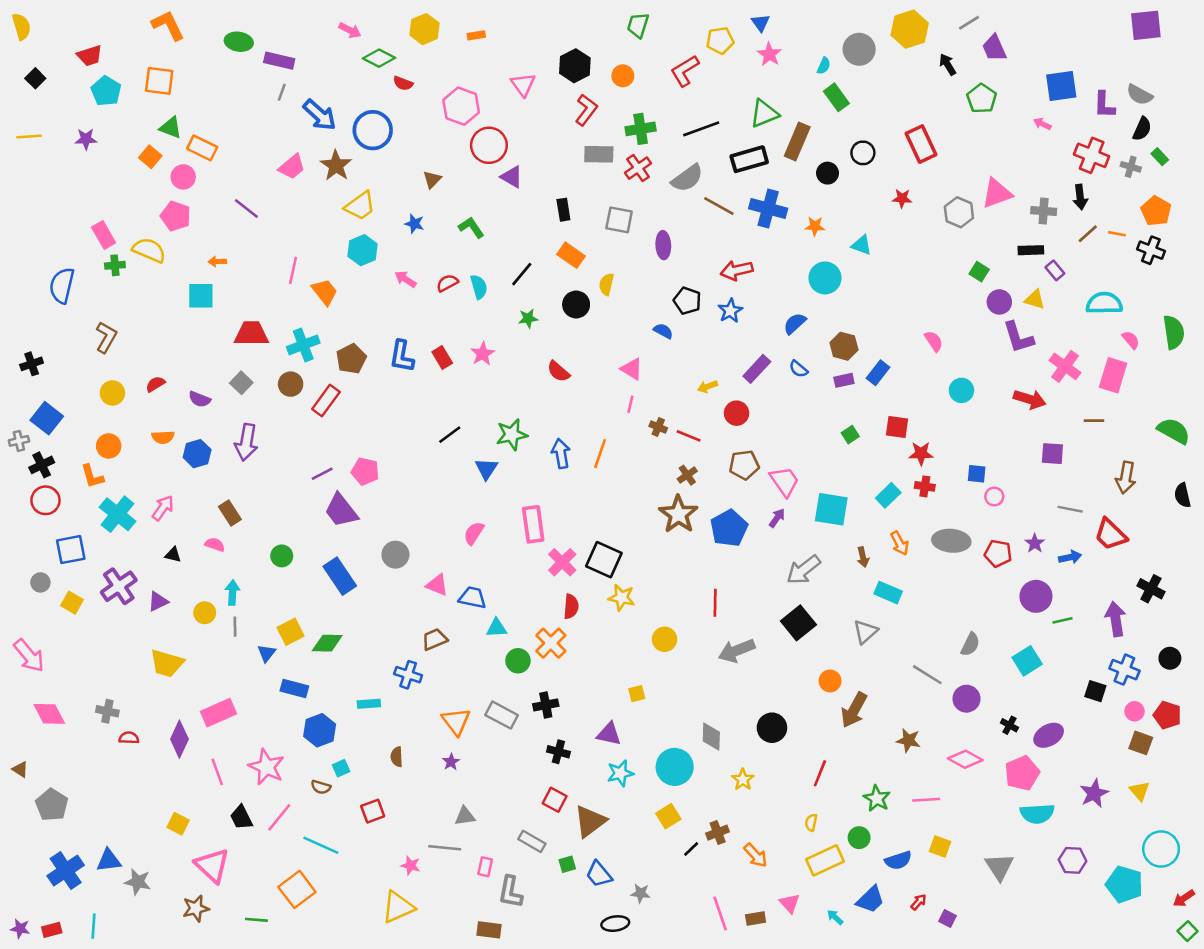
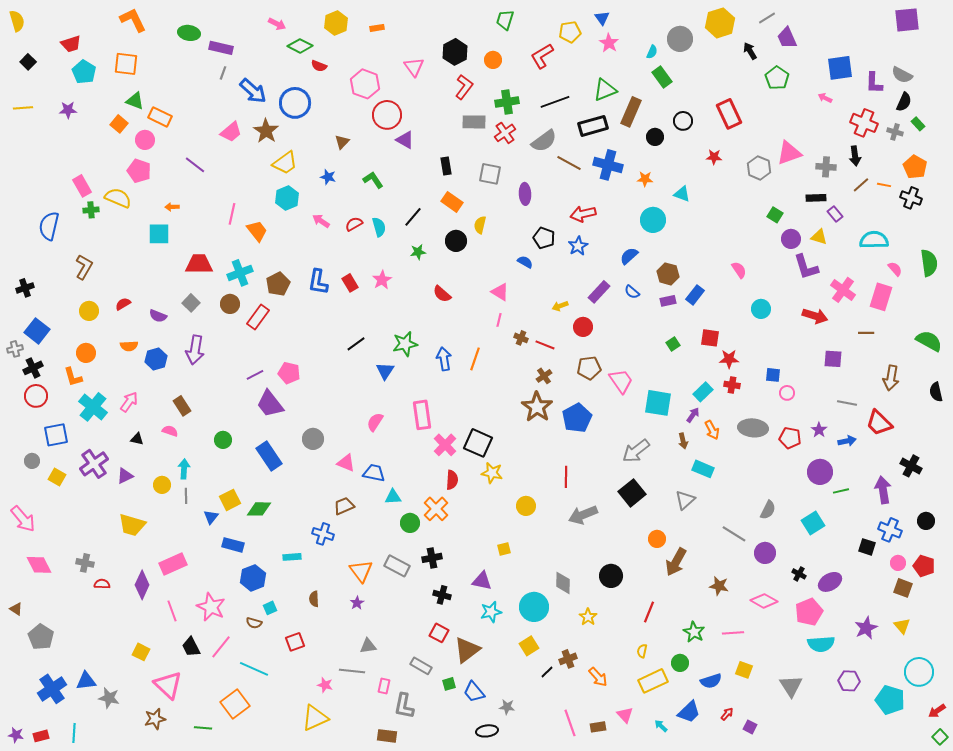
purple arrow: (777, 518) -> (693, 415), moved

